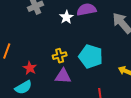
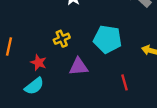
yellow cross: (60, 56) -> (62, 39), moved

